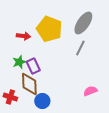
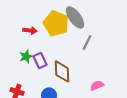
gray ellipse: (83, 23) -> (75, 17), moved, turned -70
brown diamond: (29, 84) -> (62, 71), moved

